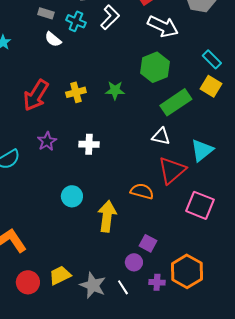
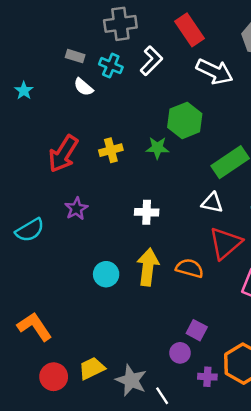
green hexagon: (155, 67) -> (185, 120), moved
white cross: (89, 144) -> (147, 212), moved
yellow arrow: (107, 216) -> (148, 267), moved
white line: (123, 287) -> (162, 396), moved

